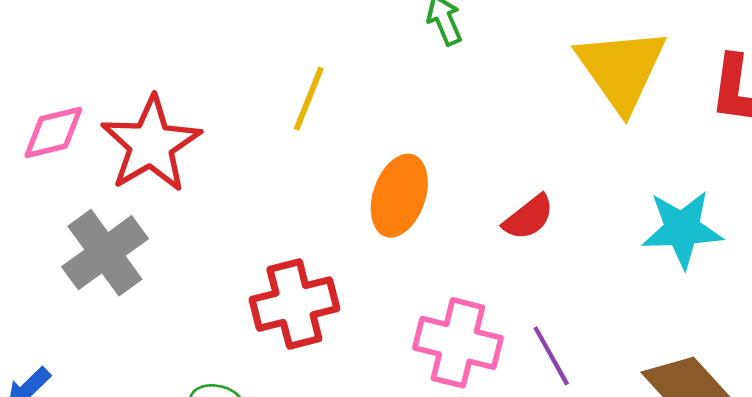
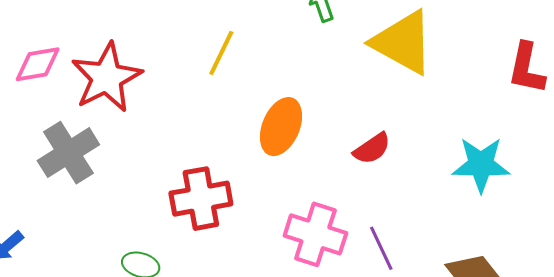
yellow triangle: (621, 69) -> (403, 42), moved, turned -30

